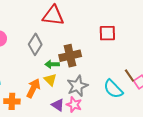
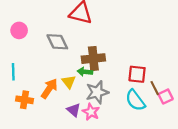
red square: (107, 33) -> (137, 74), moved
gray diamond: (35, 44) -> (57, 42), turned -65
green arrow: (52, 64) -> (85, 72), moved

